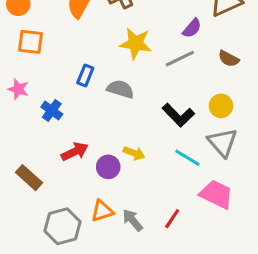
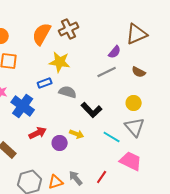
yellow star: (136, 43) -> (60, 62), moved
blue rectangle: (85, 75) -> (45, 83), turned 48
blue cross: (52, 110) -> (23, 106), size x1.6
black L-shape: (178, 115) -> (92, 110), moved
orange triangle: (102, 211) -> (56, 182), moved

